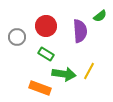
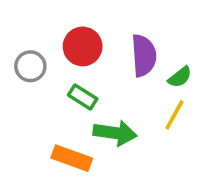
green semicircle: (100, 16) -> (180, 77), moved
yellow line: (89, 71) -> (174, 115), moved

